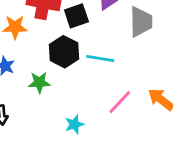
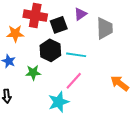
pink line: (120, 102) -> (74, 81), moved
cyan star: (74, 124) -> (59, 102), size x1.5

